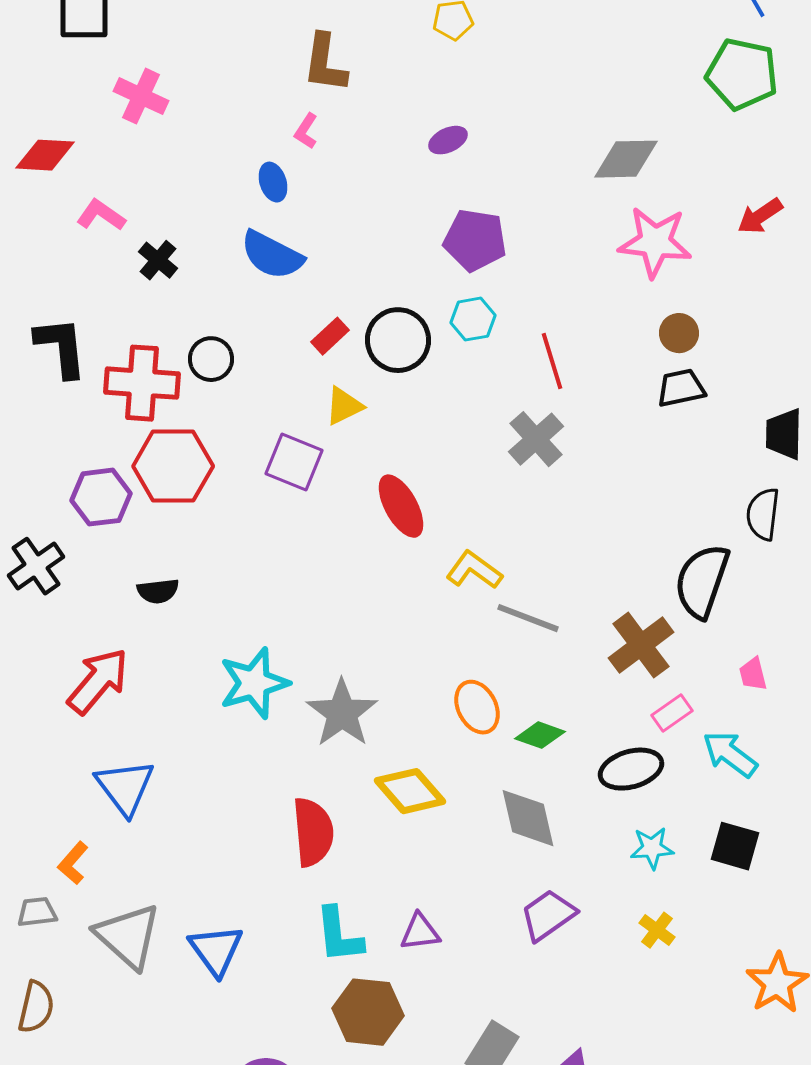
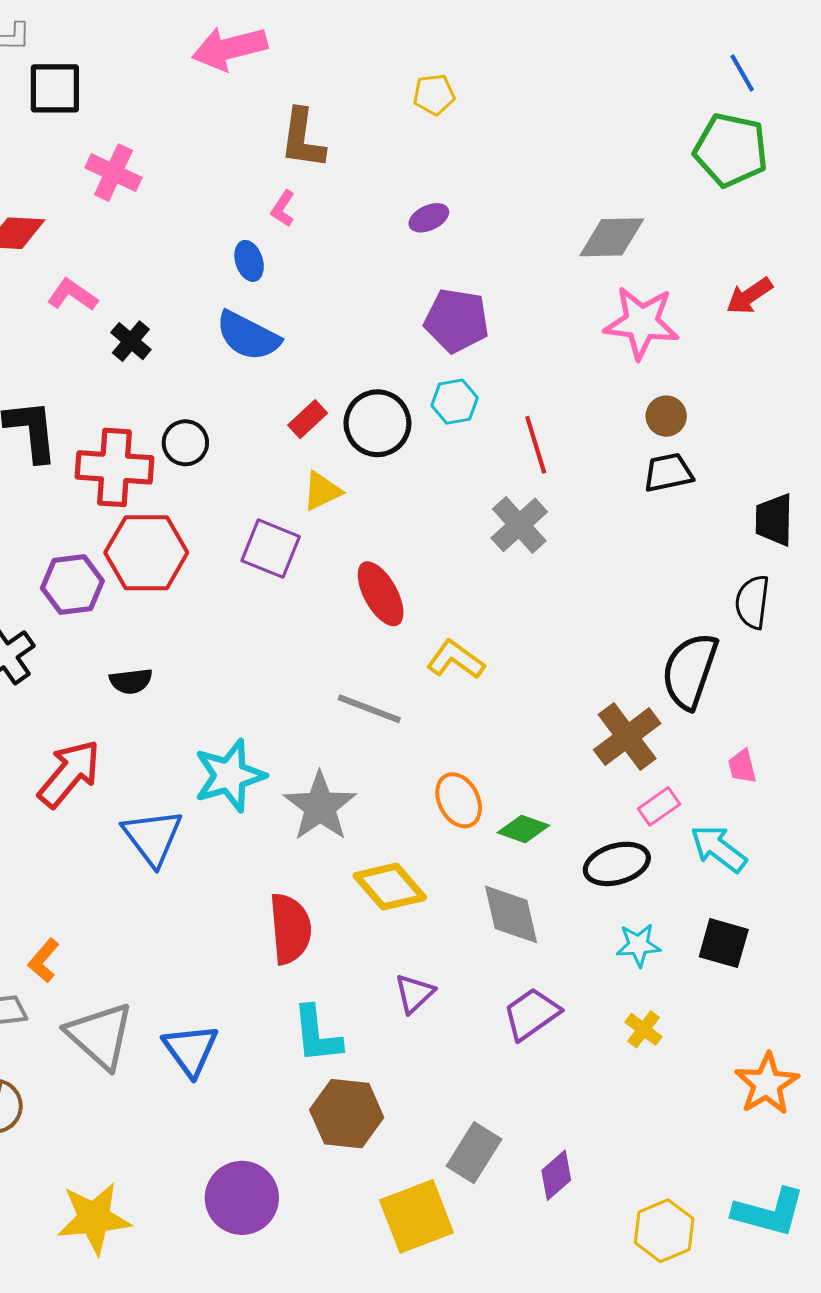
gray line: (528, 618) -> (369, 709), moved
blue triangle: (125, 787) -> (153, 837), moved
purple triangle: (420, 932) -> (414, 993), moved, turned -36

